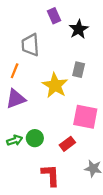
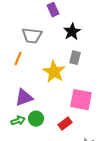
black star: (79, 29) -> (72, 32), moved
gray trapezoid: (30, 45) -> (32, 36), turned -80
purple triangle: (16, 99) -> (24, 98), moved

